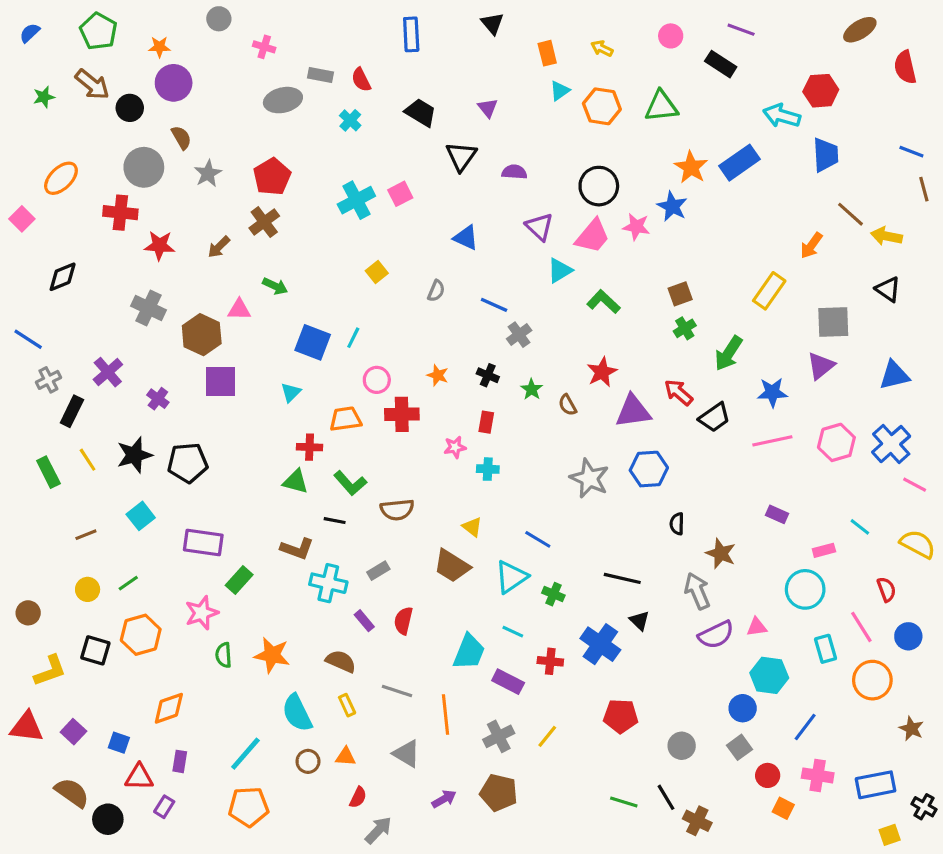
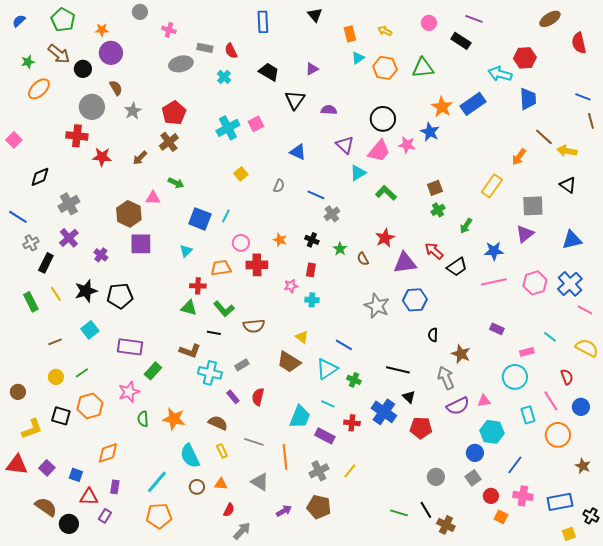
purple triangle: (488, 108) -> (312, 69), turned 40
orange ellipse: (61, 178) -> (39, 89), moved
gray cross: (149, 308) -> (69, 204), moved, turned 35
green arrow: (729, 353) -> (466, 226), size x0.7
red pentagon: (621, 716) -> (421, 428), moved

